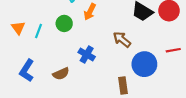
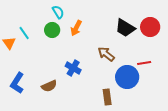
green circle: (64, 23) -> (52, 30), moved
cyan line: (39, 31) -> (24, 33), moved, turned -56
red line: (173, 50) -> (144, 63), moved

